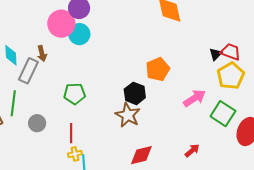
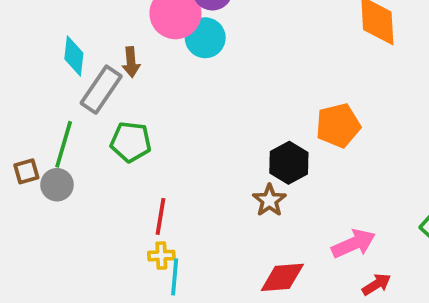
green pentagon: (75, 94) -> (131, 142), moved
pink arrow: (194, 98) -> (354, 244), moved
brown star: (128, 115) -> (269, 200), size x0.7
gray circle: (37, 123) -> (57, 185), moved

